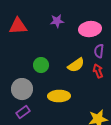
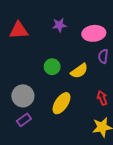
green circle: (41, 65) -> (52, 67), moved
red arrow: (98, 71) -> (102, 98), moved
yellow ellipse: (59, 96) -> (61, 103), turned -55

